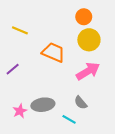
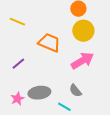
purple line: (13, 69) -> (18, 64), moved

